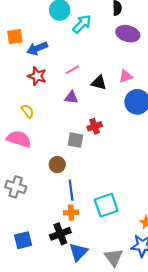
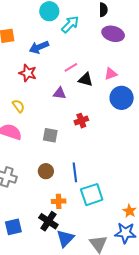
blue arrow: (37, 48) -> (39, 47), moved
pink line: (72, 70) -> (71, 67), moved
gray square: (75, 140) -> (50, 135), moved
brown circle: (57, 165) -> (46, 171), moved
blue line: (71, 190) -> (75, 172), moved
black cross: (60, 234) -> (48, 221), turned -36

